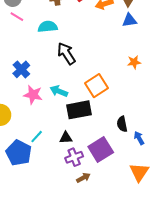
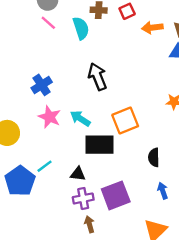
cyan semicircle: (48, 27) -> (81, 28), moved, turned 66
black semicircle: (122, 124) -> (154, 157), moved
brown arrow: (83, 178) -> (89, 224), turned -88

